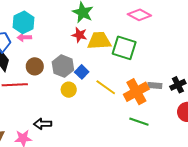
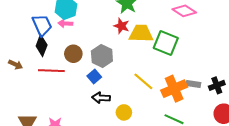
blue square: (82, 72) -> (94, 77), moved
yellow circle: (69, 90) -> (124, 112), moved
black arrow: (43, 124) -> (101, 98), moved

